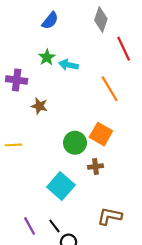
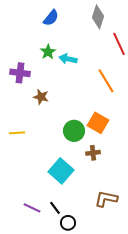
purple line: (30, 226) -> (32, 208), turned -36

